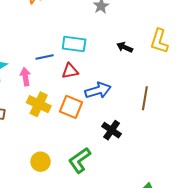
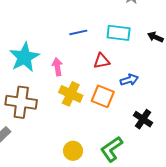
cyan rectangle: (74, 44) -> (119, 33), moved
blue line: (45, 57) -> (78, 32), moved
blue arrow: (98, 90) -> (129, 80), size x0.7

